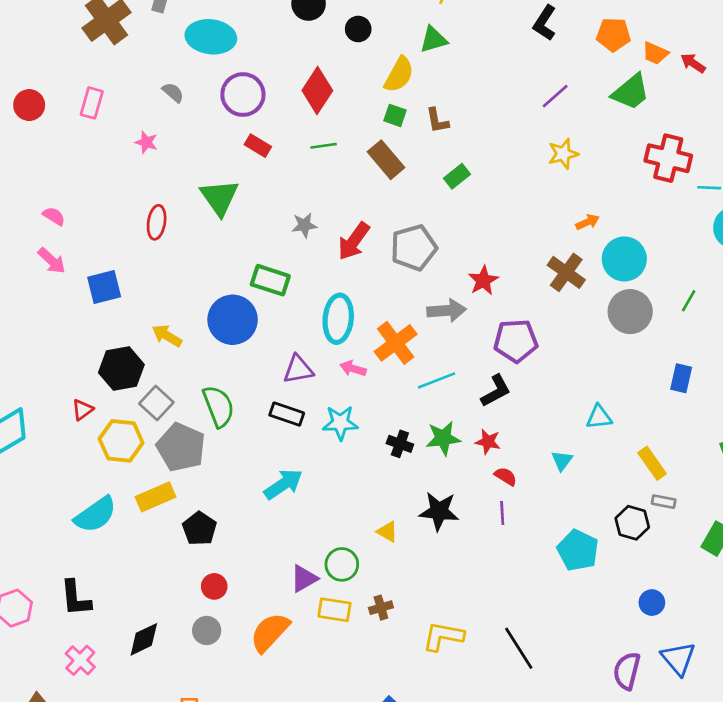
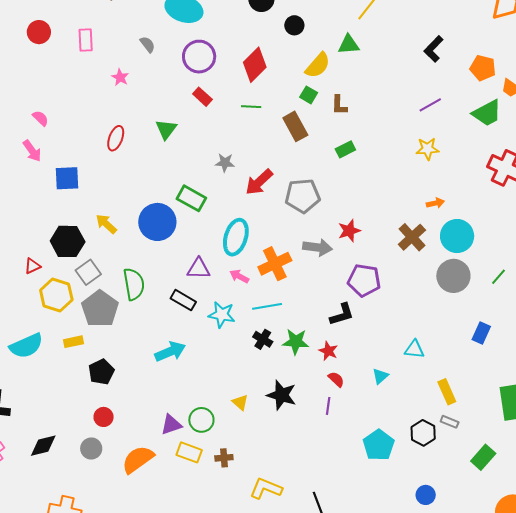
pink rectangle: (92, 103) -> (86, 40), turned -30
green triangle: (219, 197) -> (166, 129), size x0.7
cyan line: (437, 380) -> (267, 306), moved
yellow rectangle: (156, 497) -> (74, 342), size x0.7

